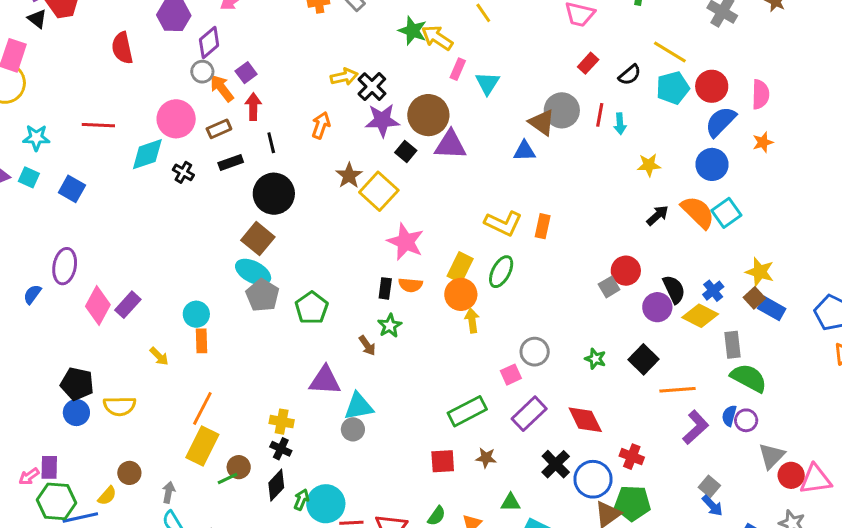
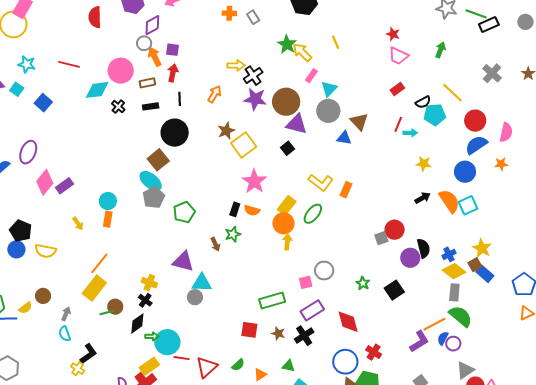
purple square: (246, 73) -> (173, 50), turned 32
cyan pentagon: (673, 88) -> (435, 115), moved
gray circle: (562, 110) -> (328, 111), moved
cyan arrow: (620, 124) -> (410, 133), turned -96
black square: (406, 151) -> (288, 148), moved
yellow diamond: (700, 316) -> (454, 271), moved
orange line: (678, 390) -> (434, 324), moved, turned -35
black cross: (556, 464) -> (304, 336), moved
green arrow: (301, 500) -> (152, 336), turned 56

